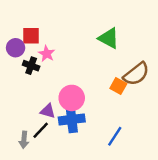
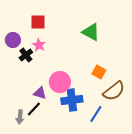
red square: (31, 36) -> (38, 22), moved
black cross: (31, 66) -> (26, 55), turned 32
brown semicircle: (136, 74) -> (114, 91), moved
blue cross: (72, 119) -> (72, 100), moved

